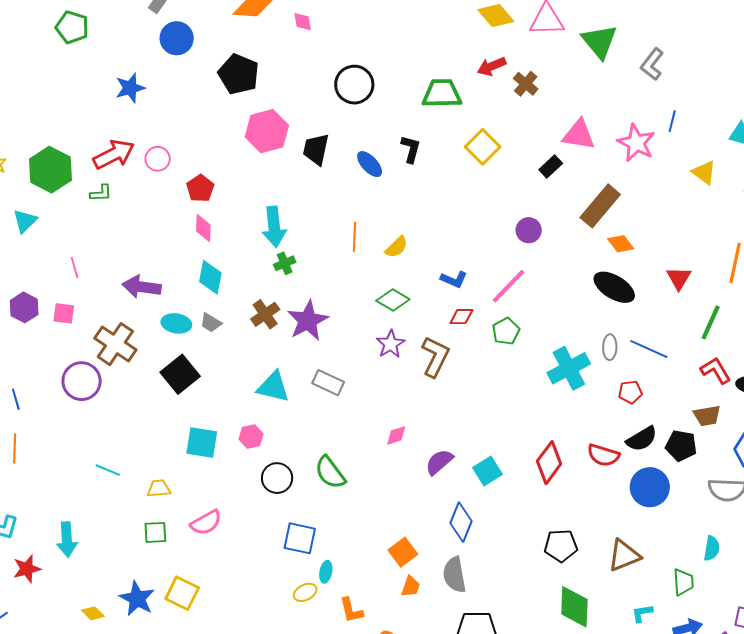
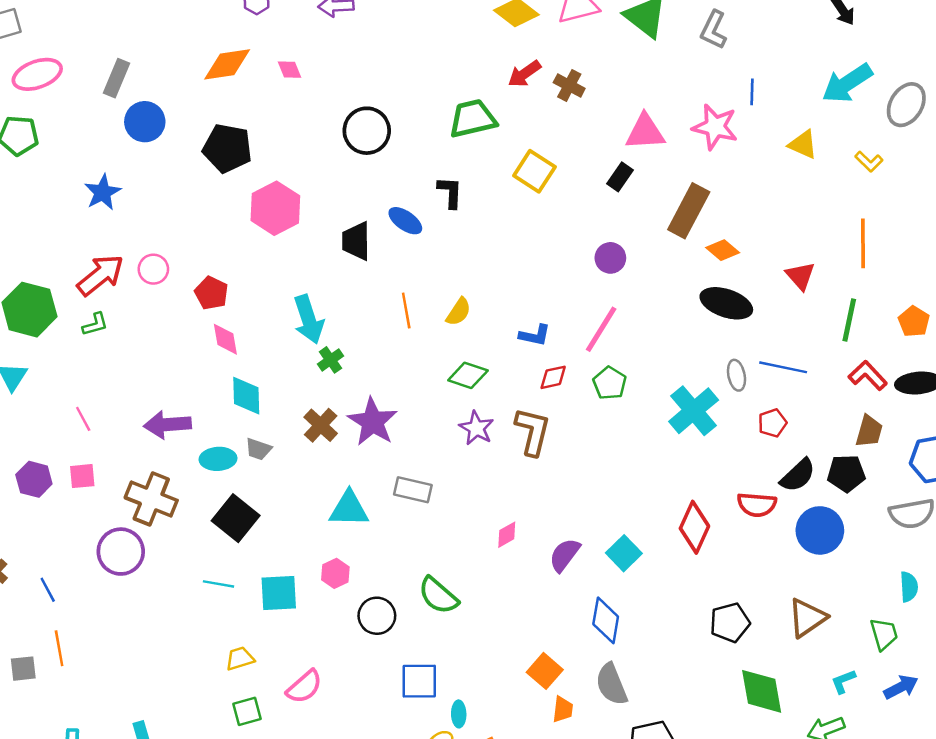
black trapezoid: (316, 149) -> (356, 241), moved
brown trapezoid: (707, 416) -> (869, 431), turned -52
cyan line: (108, 470) -> (218, 584), moved

